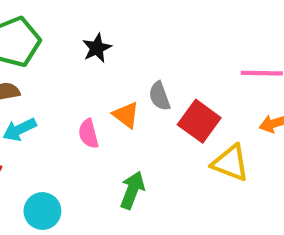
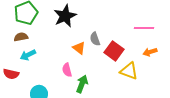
black star: (97, 48) -> (65, 16), size x1.6
pink semicircle: (88, 134) -> (67, 70), moved

